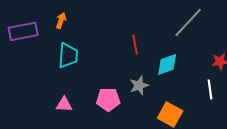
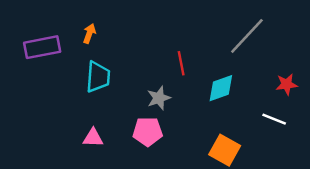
gray star: (139, 85) -> (159, 98), moved
white line: (210, 89) -> (274, 119), turned -60

